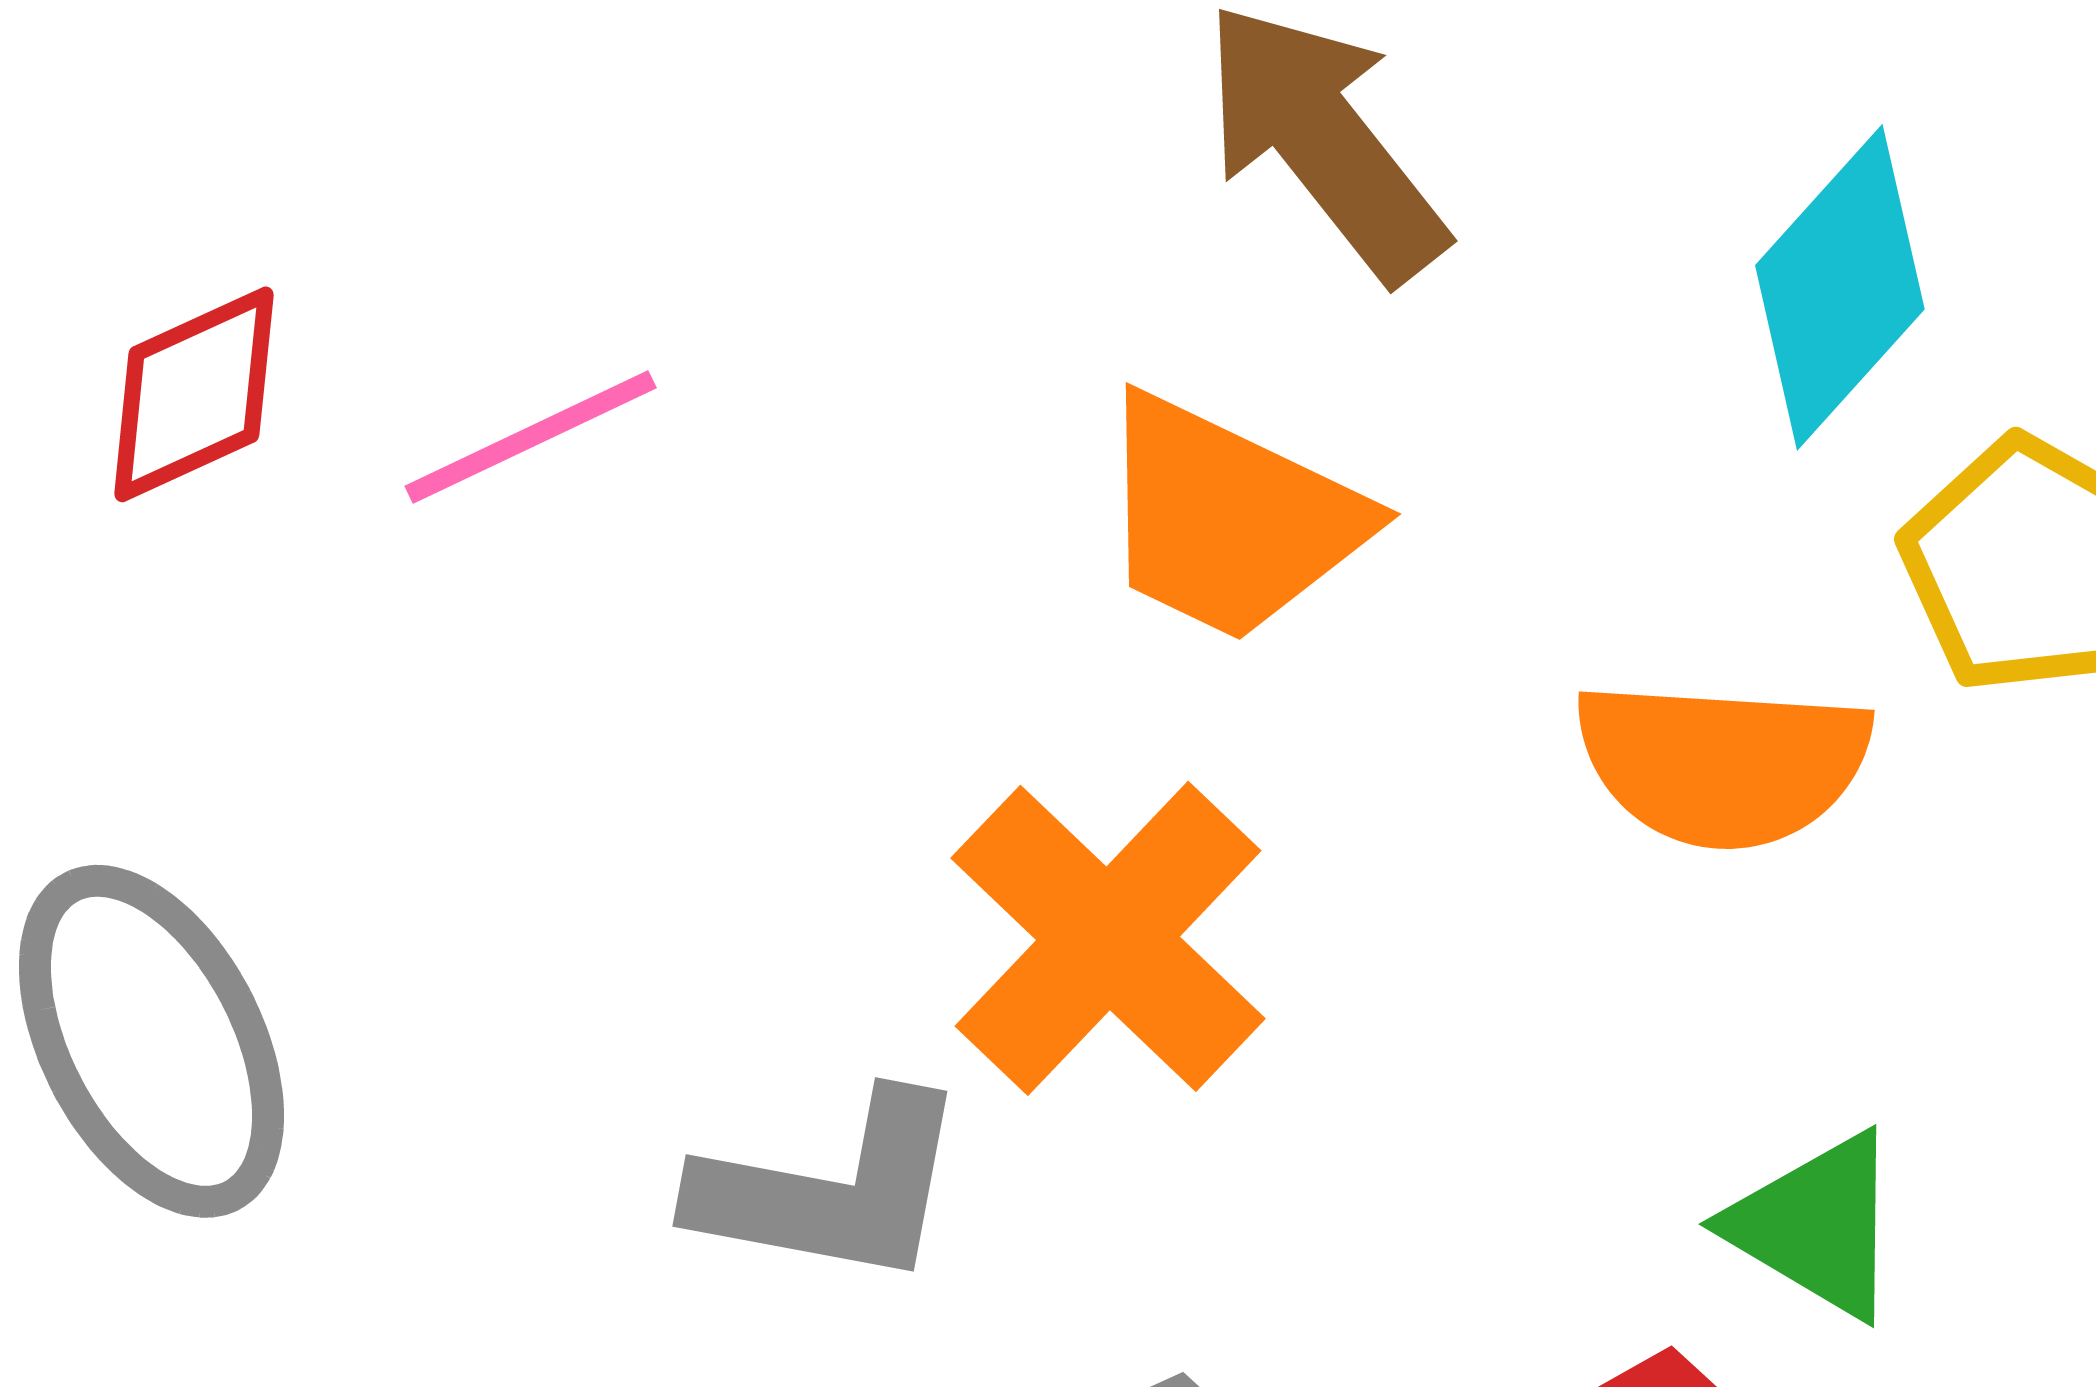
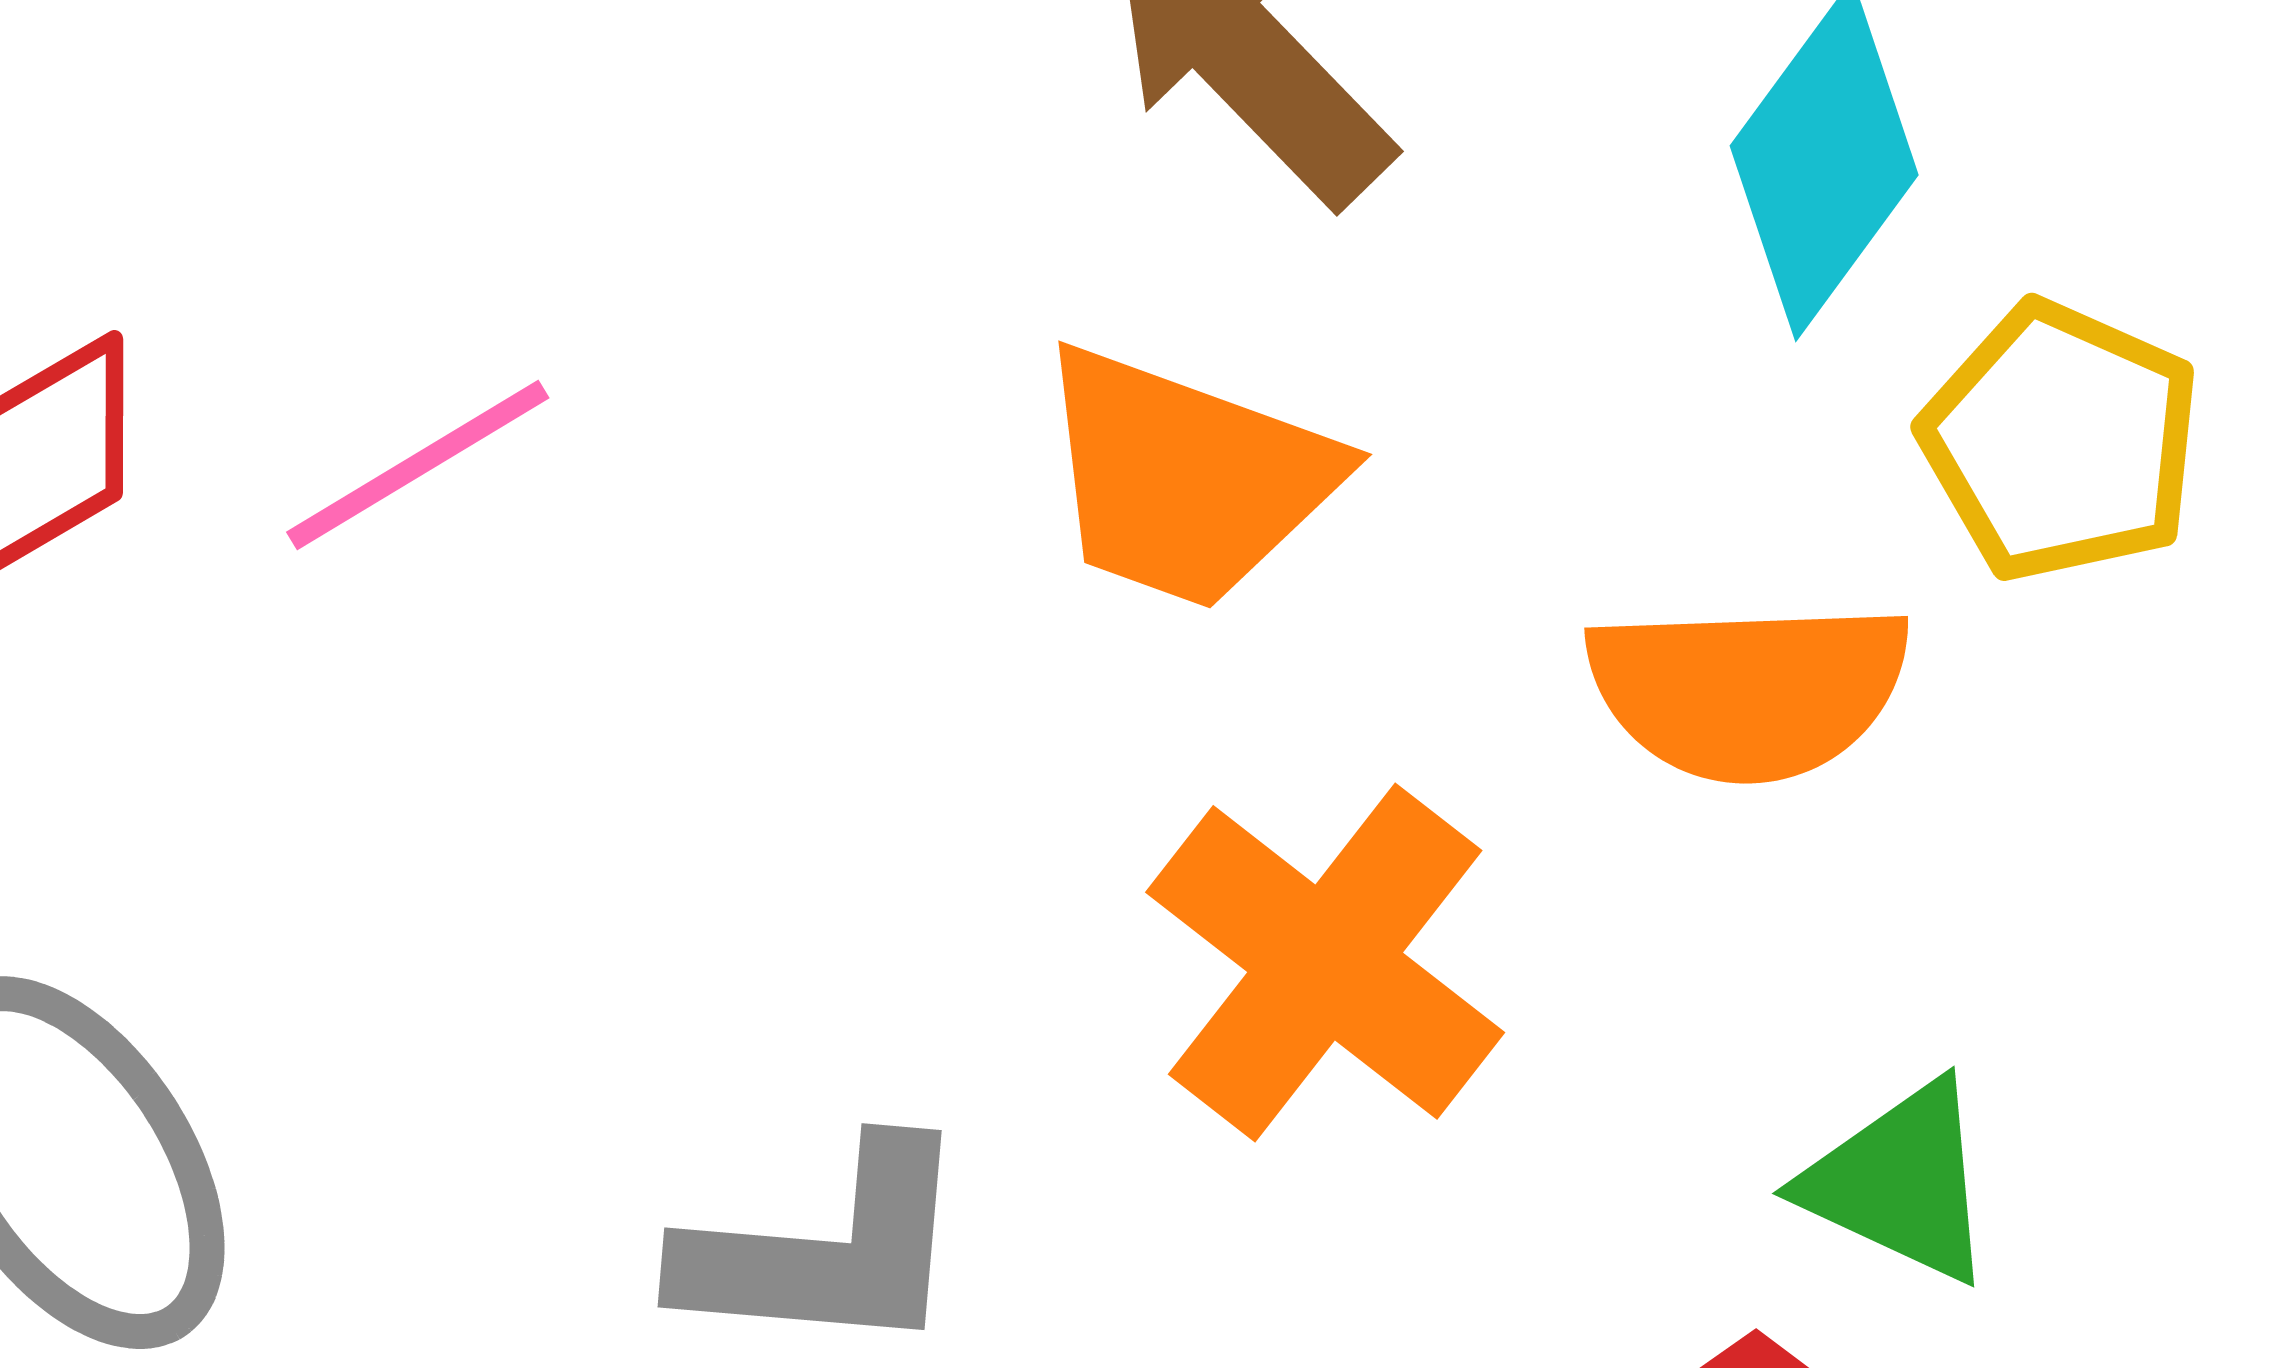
orange cross: (1108, 938) -> (1325, 962), moved

